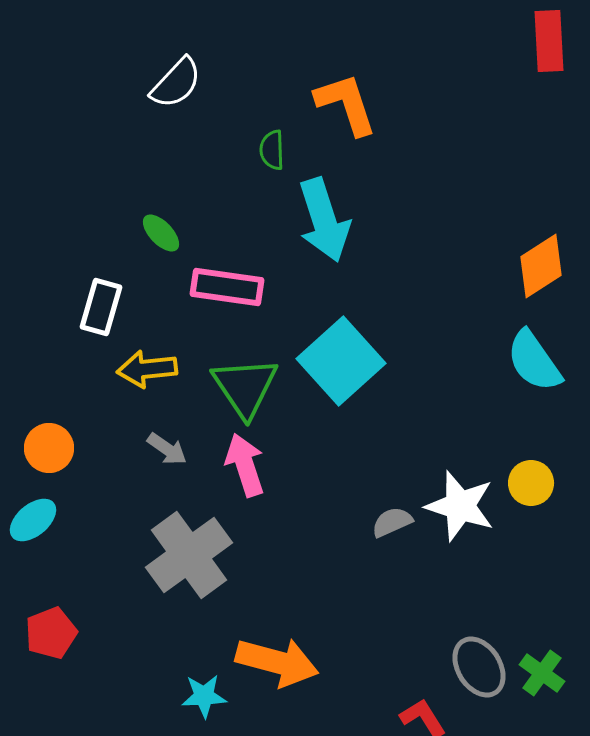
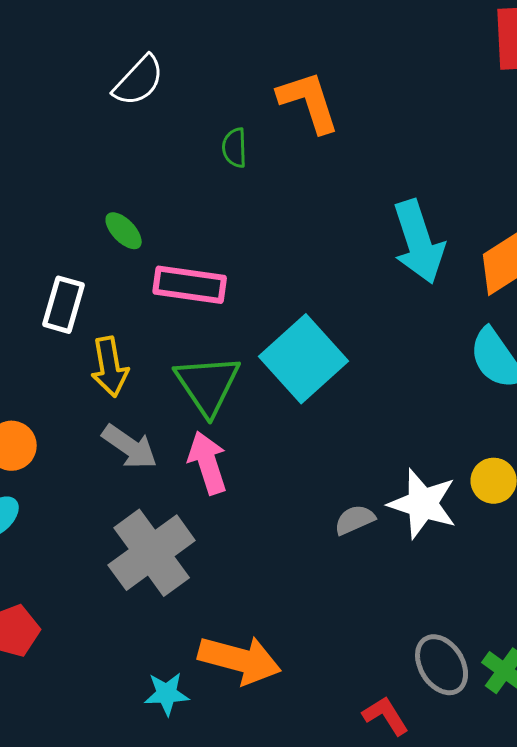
cyan arrow: (324, 220) -> (419, 242), moved
yellow arrow: (147, 369) -> (110, 367), turned -94
gray arrow: (167, 449) -> (130, 447), size x1.4

